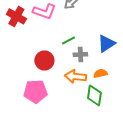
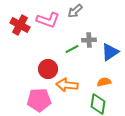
gray cross: (80, 54) -> (89, 40), moved
orange arrow: (75, 76) -> (67, 85), moved

